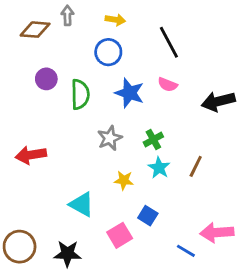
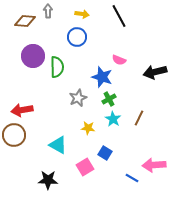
black line: (169, 42) -> (119, 16), moved
purple circle: (46, 79) -> (33, 56), size x1.5
blue star: (129, 93) -> (102, 77), moved
brown circle: (20, 247) -> (14, 135), moved

